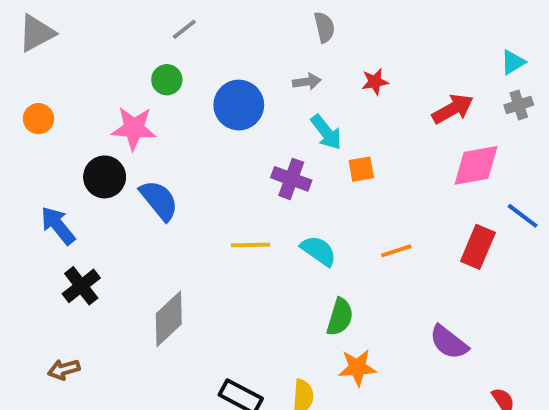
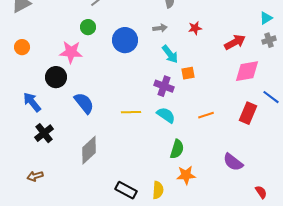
purple cross: (291, 179) -> (164, 86), moved
blue semicircle: (159, 200) -> (84, 103), moved

